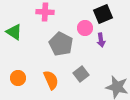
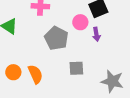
gray square: (81, 74) -> (76, 68), turned 35
orange semicircle: (51, 80) -> (35, 74), moved

